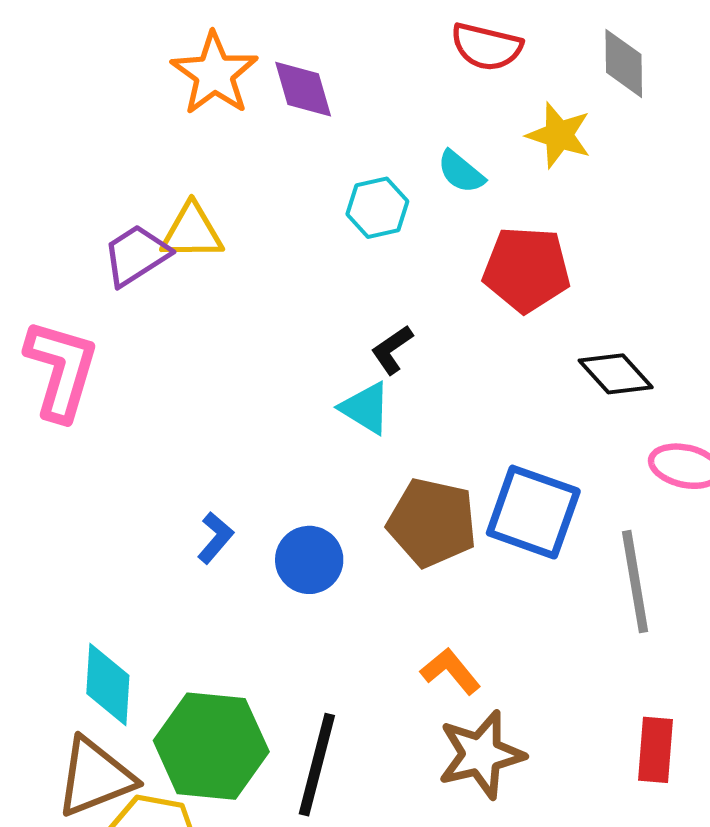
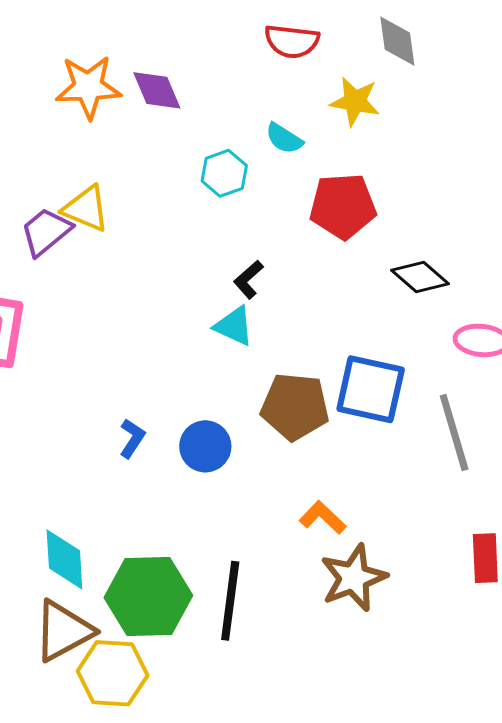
orange star: (214, 74) -> (88, 87), turned -30
yellow triangle: (192, 232) -> (86, 209), turned 30

